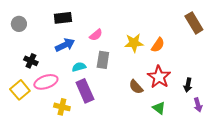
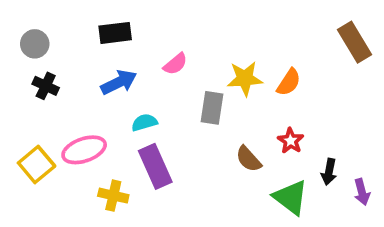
gray rectangle: (103, 60) -> (212, 108), moved
black cross: (31, 61) -> (46, 86), moved
red star: (159, 77) -> (291, 141), size x0.6
black arrow: (188, 85) -> (329, 172), moved
green triangle: (159, 108) -> (291, 197), size x1.5

